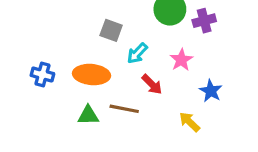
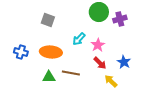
gray square: (111, 30) -> (48, 20), moved
pink star: (181, 60) -> (98, 45), moved
red arrow: (152, 84) -> (100, 63), moved

